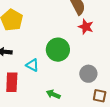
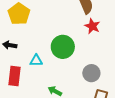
cyan triangle: (32, 65) -> (36, 61), turned -32

